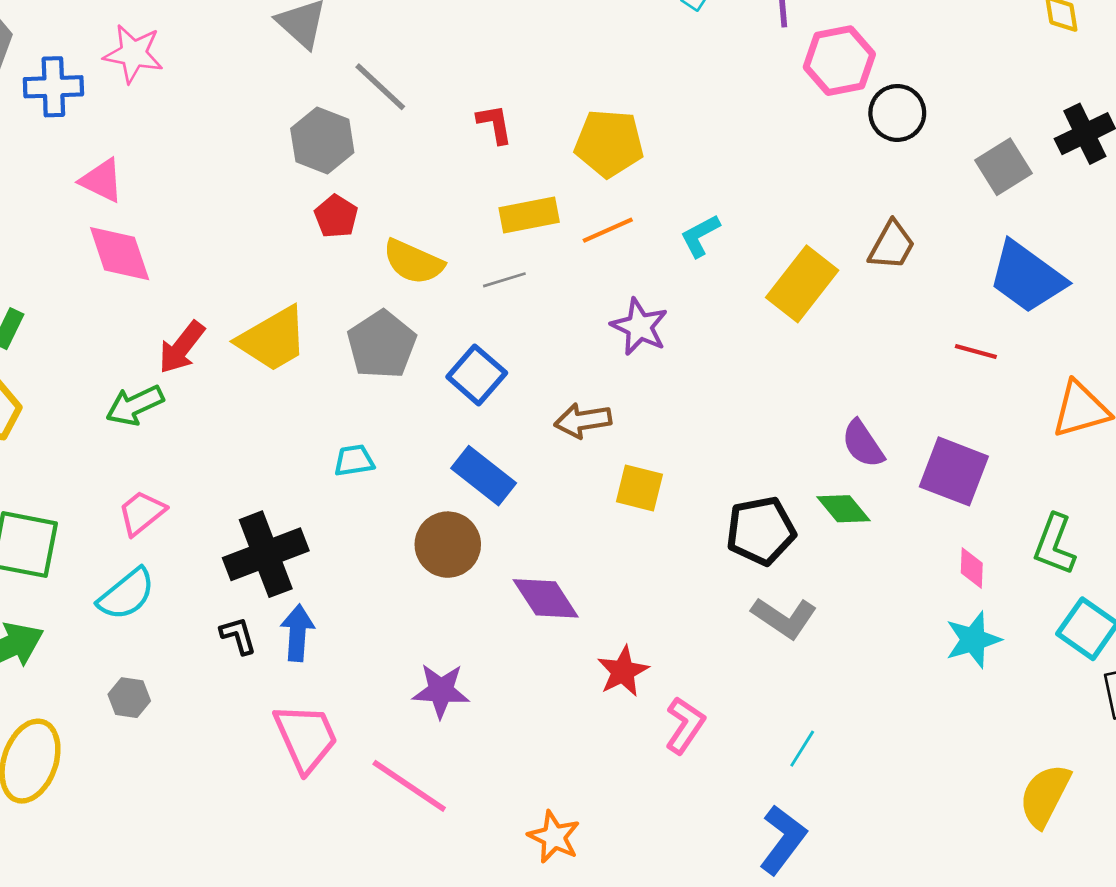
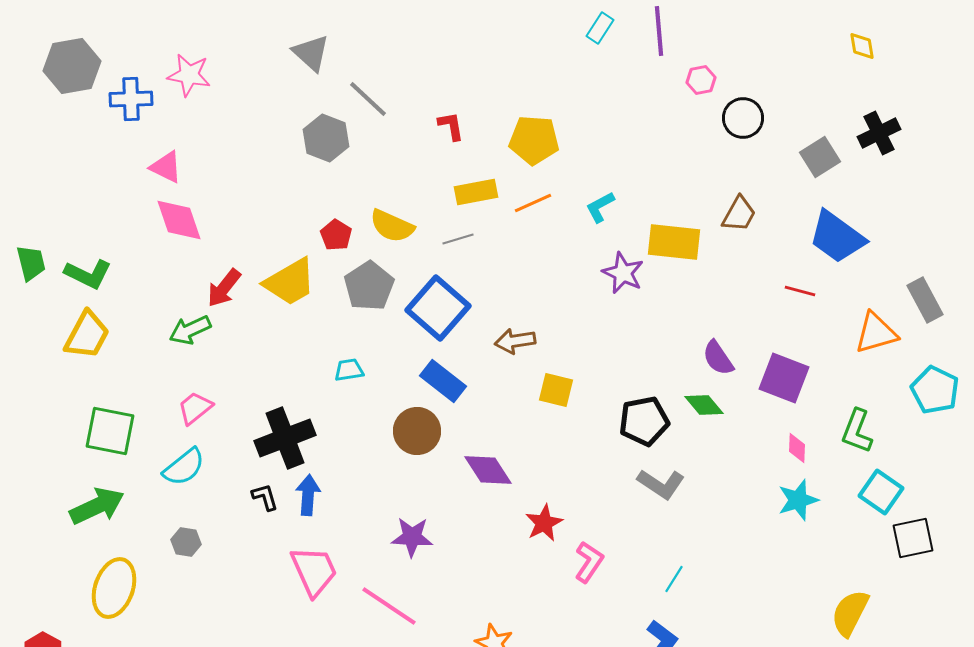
pink hexagon: (839, 61) -> (701, 80), size x0.6
red pentagon: (336, 216) -> (336, 235), moved
yellow rectangle: (802, 284) -> (674, 242), turned 58
purple star: (639, 327) -> (623, 273), moved
blue square: (477, 375) -> (438, 308), size x1.5

